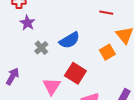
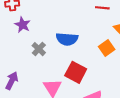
blue semicircle: (70, 40) -> (67, 39), turned 40

